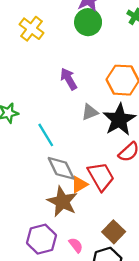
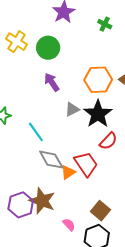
green circle: (88, 22) -> (48, 48), moved
brown star: (62, 202) -> (42, 201), moved
purple hexagon: (42, 239) -> (21, 205), moved

